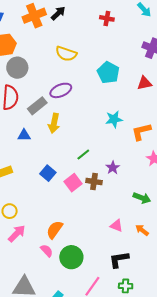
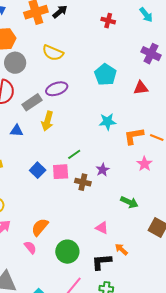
yellow semicircle: (66, 54) -> (53, 53), moved
pink square: (73, 183) -> (61, 172), moved, turned 30
orange arrow: (142, 230) -> (121, 249), moved
green circle: (71, 257) -> (67, 252), moved

